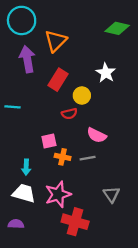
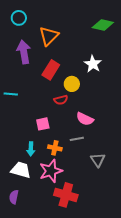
cyan circle: (22, 20) -> (19, 18), size x0.6
orange cross: (63, 157) -> (55, 148), moved
cyan arrow: (26, 167) -> (31, 149), moved
gray triangle: (111, 194) -> (98, 160), moved
purple semicircle: (16, 224) -> (14, 197), turned -80

